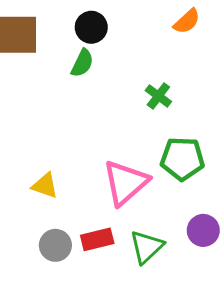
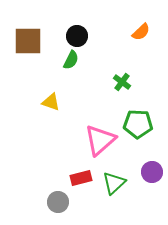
yellow triangle: (45, 186) -> (51, 102), moved
gray circle: (55, 245) -> (58, 202), moved

